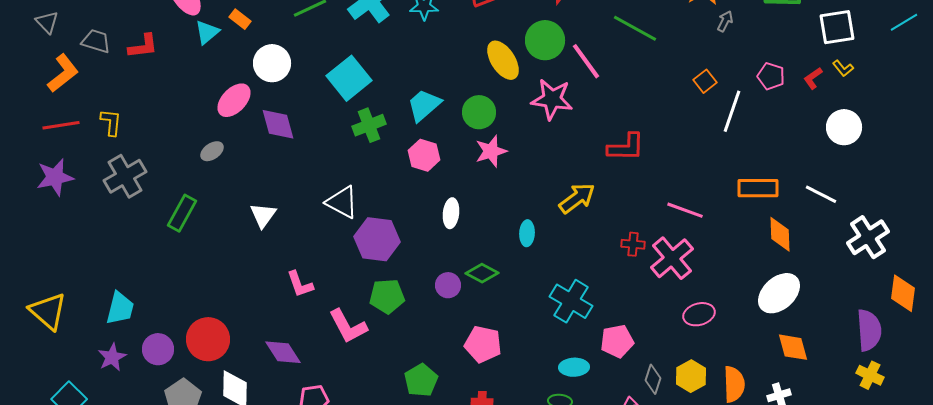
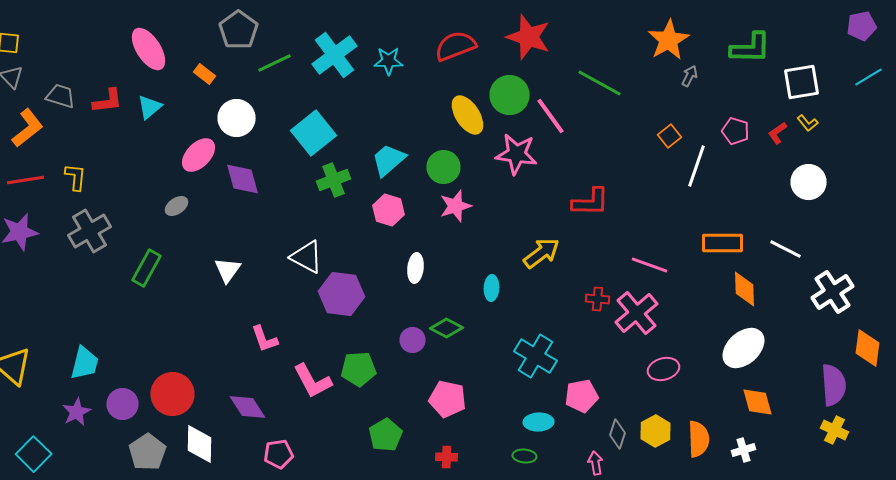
cyan triangle: (207, 32) -> (150, 107), moved
green pentagon: (387, 296) -> (358, 369), moved

